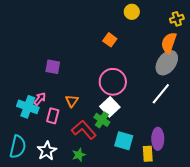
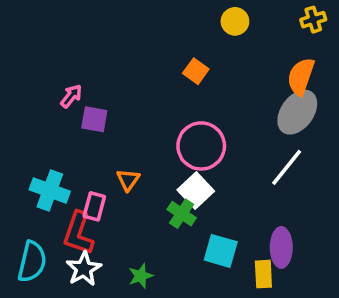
yellow cross: (177, 19) -> (313, 20), moved
pink arrow: (40, 99) -> (71, 96), moved
red L-shape: (84, 130) -> (78, 233), moved, turned -120

